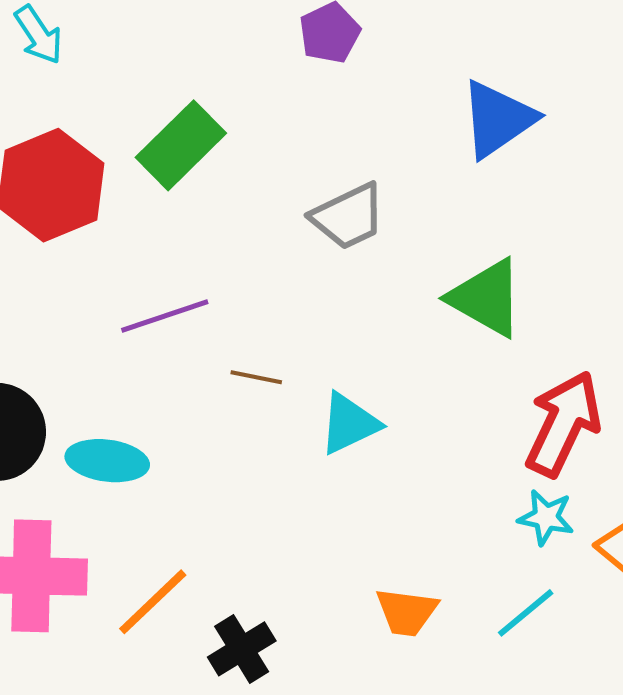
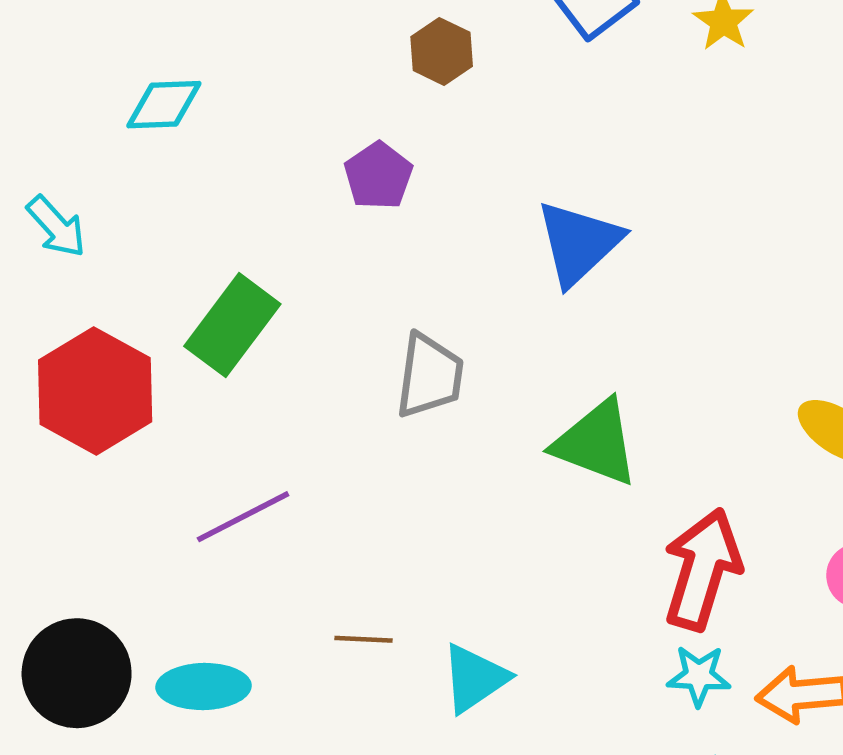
gray trapezoid: (348, 216) -> (430, 376), turned -48
brown line: (256, 377) -> (363, 639), moved
cyan triangle: (349, 424) -> (475, 678), moved

